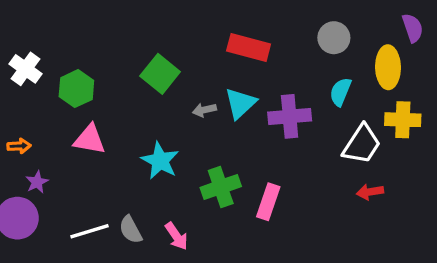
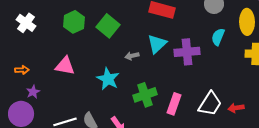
green hexagon: (76, 89) -> (74, 22), moved
gray arrow: (204, 110) -> (132, 56), moved
white trapezoid: (362, 144) -> (210, 104), moved
red arrow: (370, 192) -> (236, 108), moved

